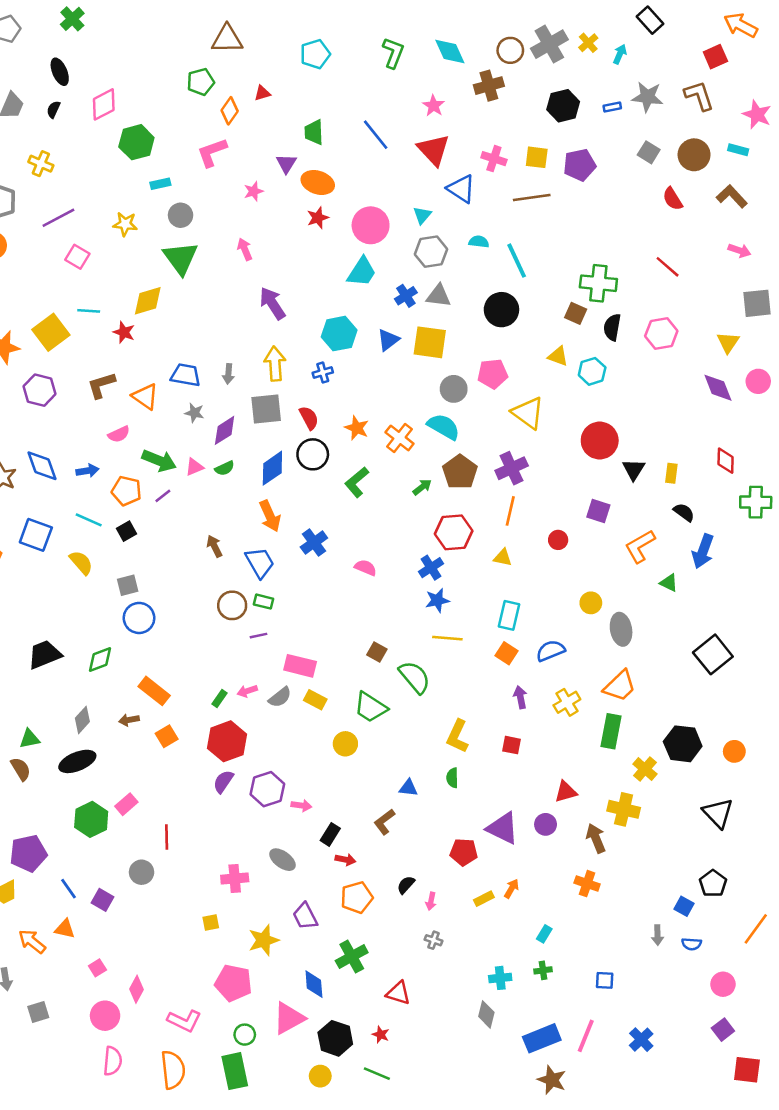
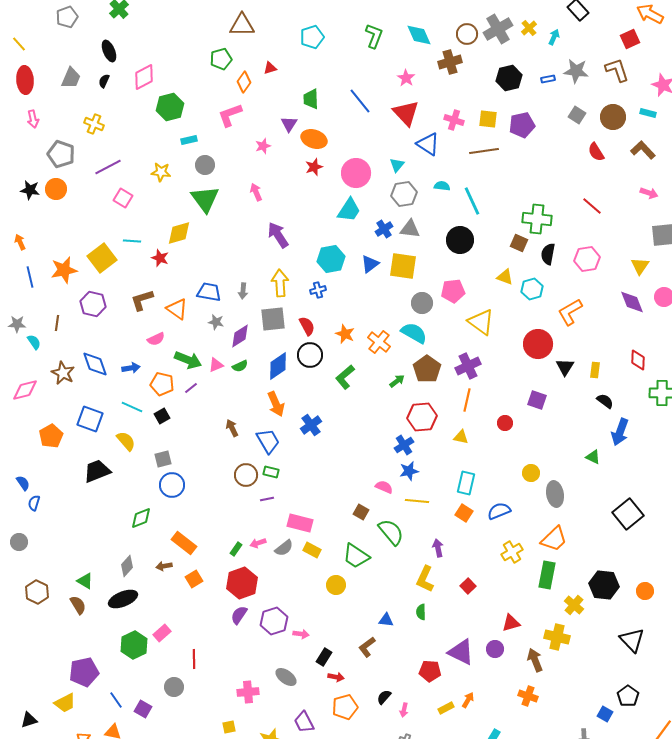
orange L-shape: (640, 546) -> (570, 312), moved
pink semicircle: (366, 568) -> (384, 487), moved
black trapezoid: (45, 654) -> (97, 471), moved
purple arrow: (520, 697) -> (438, 548), moved
green triangle: (30, 739) -> (85, 581), turned 42
red square: (512, 745) -> (468, 586), turned 35

